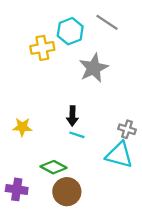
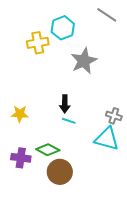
gray line: (107, 22) -> (107, 15), moved
purple cross: (17, 189) -> (21, 158), moved

